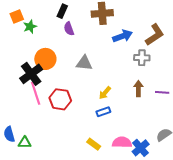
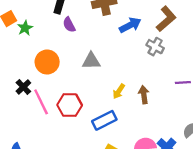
gray cross: (142, 58) -> (155, 47), turned 35
black cross: (31, 74) -> (23, 87), moved, size x0.6
brown arrow: (138, 89) -> (144, 95), moved
blue rectangle: (103, 112) -> (104, 120), moved, size x1.5

